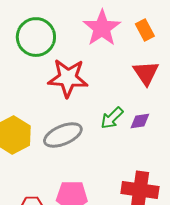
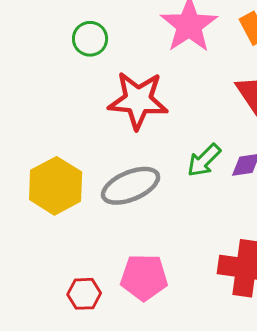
green circle: (36, 37) -> (90, 39), size x0.6

